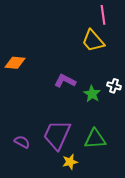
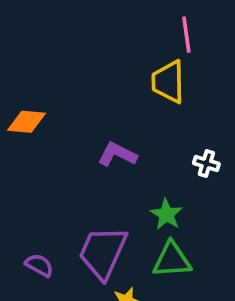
yellow trapezoid: (93, 41) -> (168, 82), turned 40
green star: (92, 94) -> (166, 214), moved

